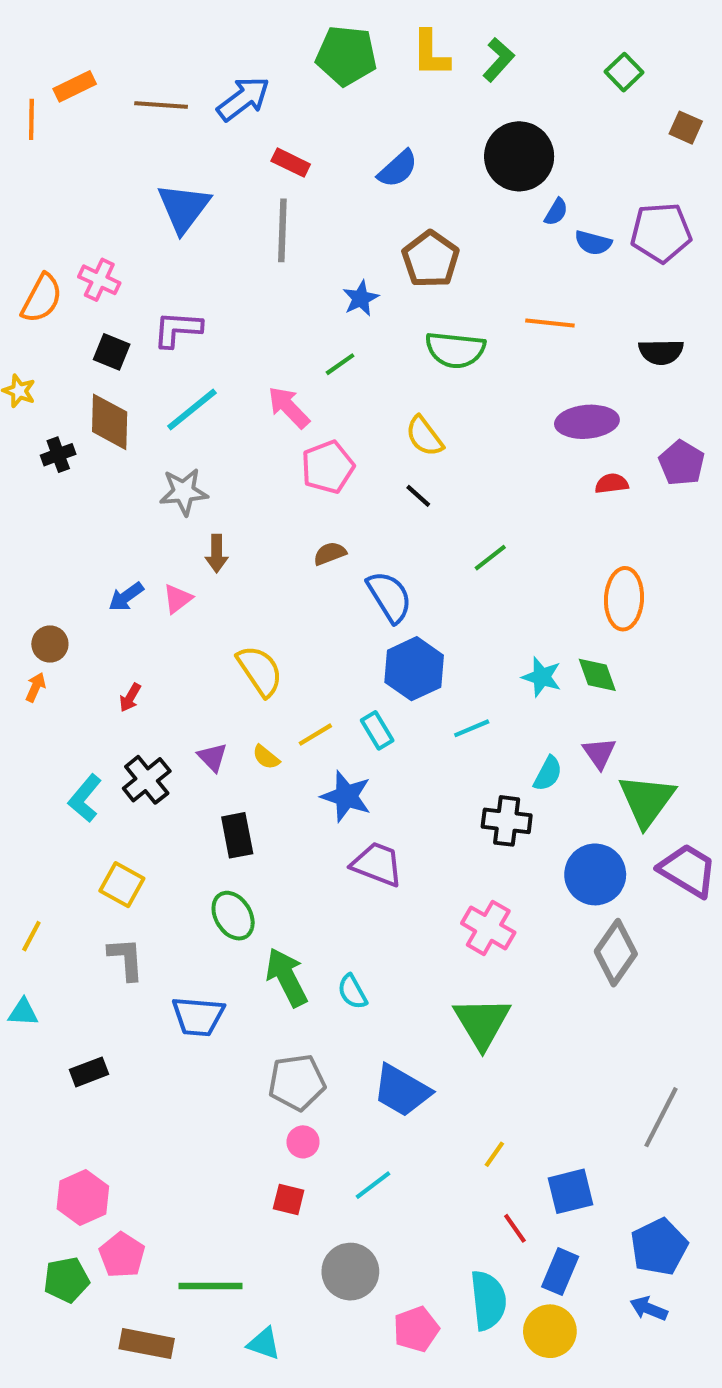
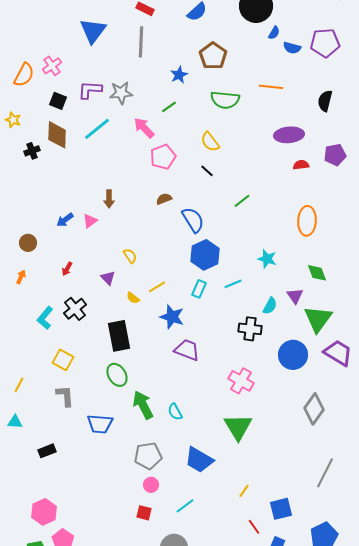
pink cross: (99, 280) -> (52, 66), turned 30
black semicircle: (661, 352) -> (325, 101), turned 105
purple pentagon: (682, 463) -> (335, 155), turned 30
gray star: (184, 492) -> (121, 93), moved
yellow semicircle: (260, 671) -> (130, 256), size x0.6
green diamond: (597, 675) -> (317, 273), moved
orange arrow: (36, 687) -> (21, 277), moved
cyan rectangle: (377, 730) -> (199, 289), moved, turned 54
purple triangle: (212, 757) -> (108, 278), moved
black rectangle: (237, 835) -> (119, 336), size x1.4
gray diamond: (616, 953) -> (314, 409), moved

